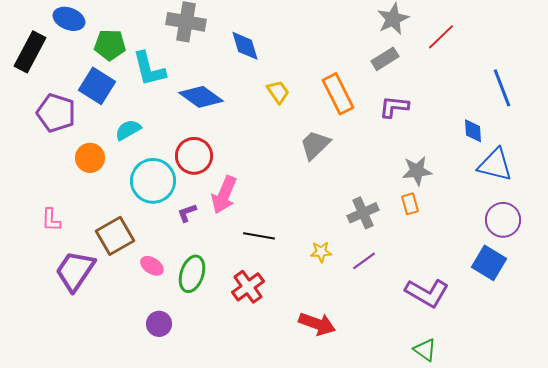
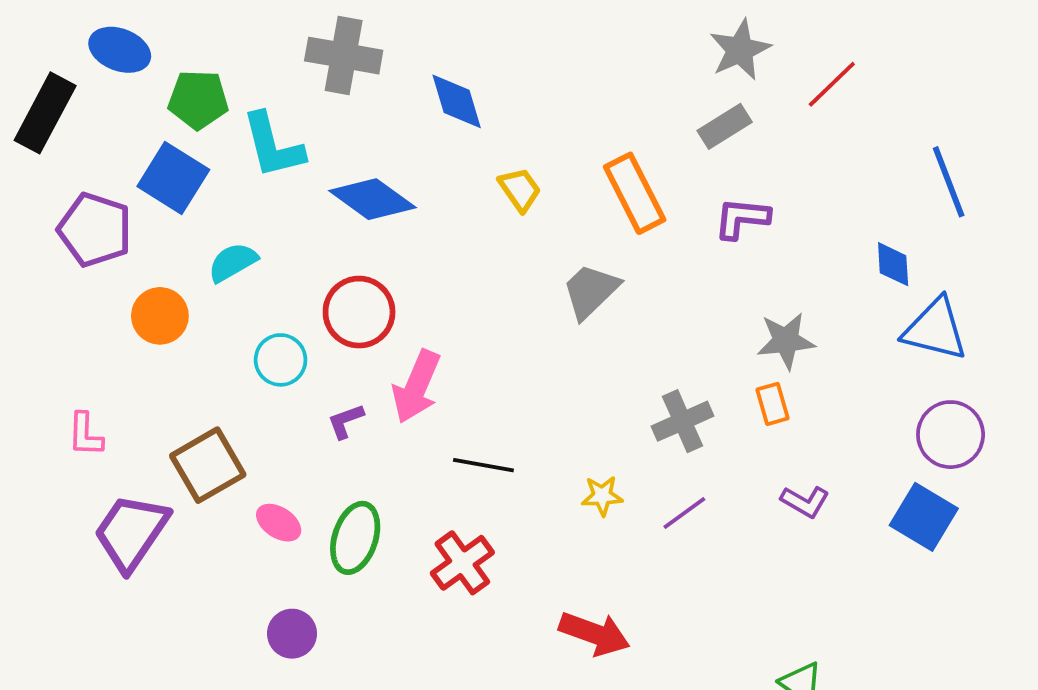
cyan circle: (153, 181) -> (281, 360), size x0.6
purple L-shape: (427, 293) -> (805, 502), moved, size x0.6

